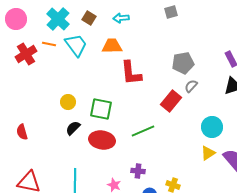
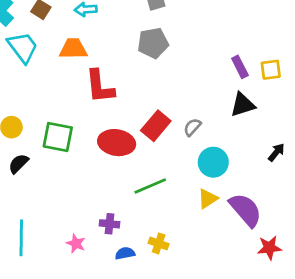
gray pentagon: (183, 63) -> (153, 43), moved
gray semicircle: (191, 86) -> (192, 127), moved
green line: (143, 131) -> (150, 186), moved
red ellipse: (102, 140) -> (117, 143), moved

